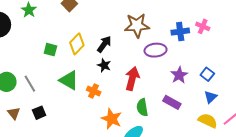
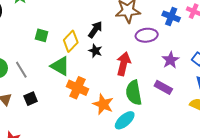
blue cross: (180, 32) -> (171, 16), turned 30
yellow diamond: (77, 44) -> (71, 41), moved
orange cross: (94, 91) -> (77, 88), moved, size x1.5
green semicircle: (142, 107) -> (134, 93), size x1.4

